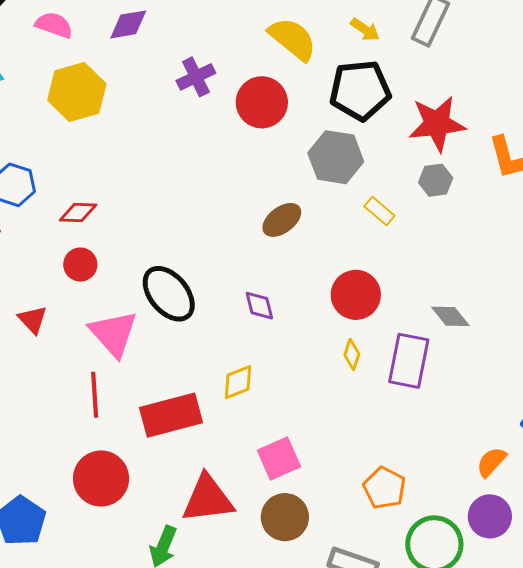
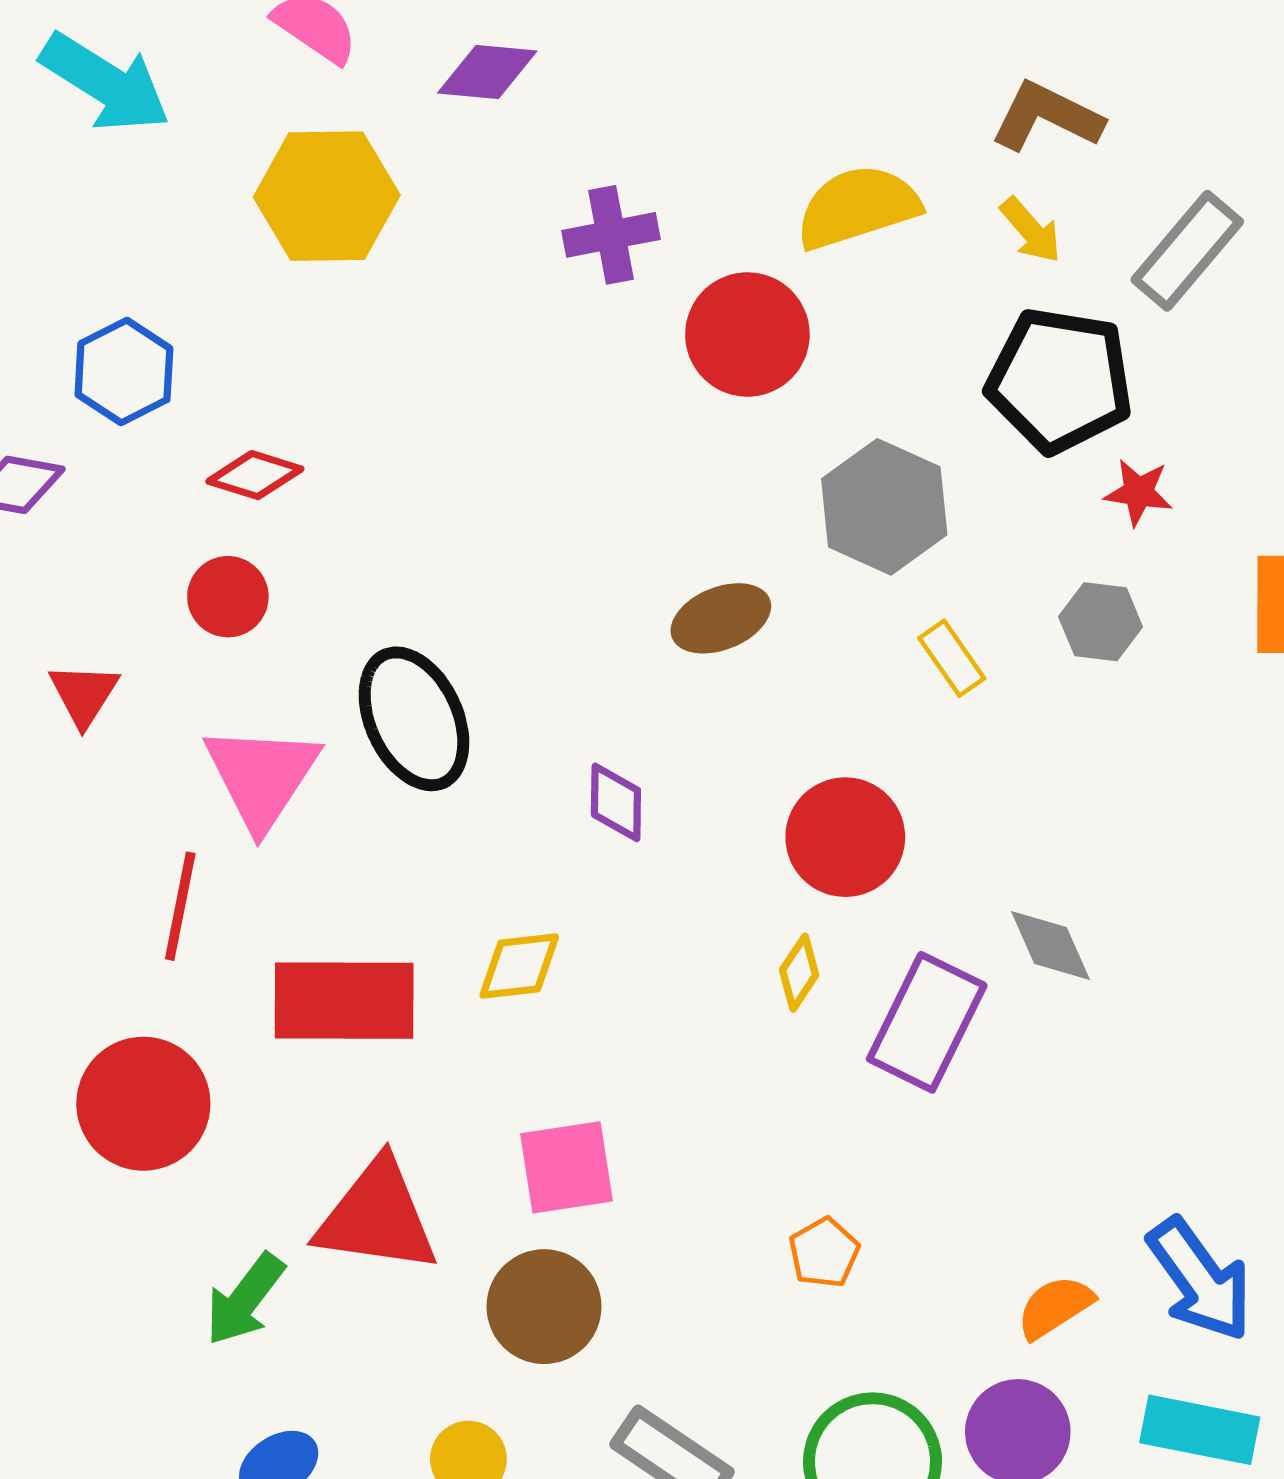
yellow semicircle: (293, 39) -> (858, 207), turned -72
black pentagon: (360, 90) -> (1060, 380), moved
red star: (437, 124) -> (1138, 492), size x0.5
orange pentagon: (384, 488) -> (824, 1253), moved, size x0.7

